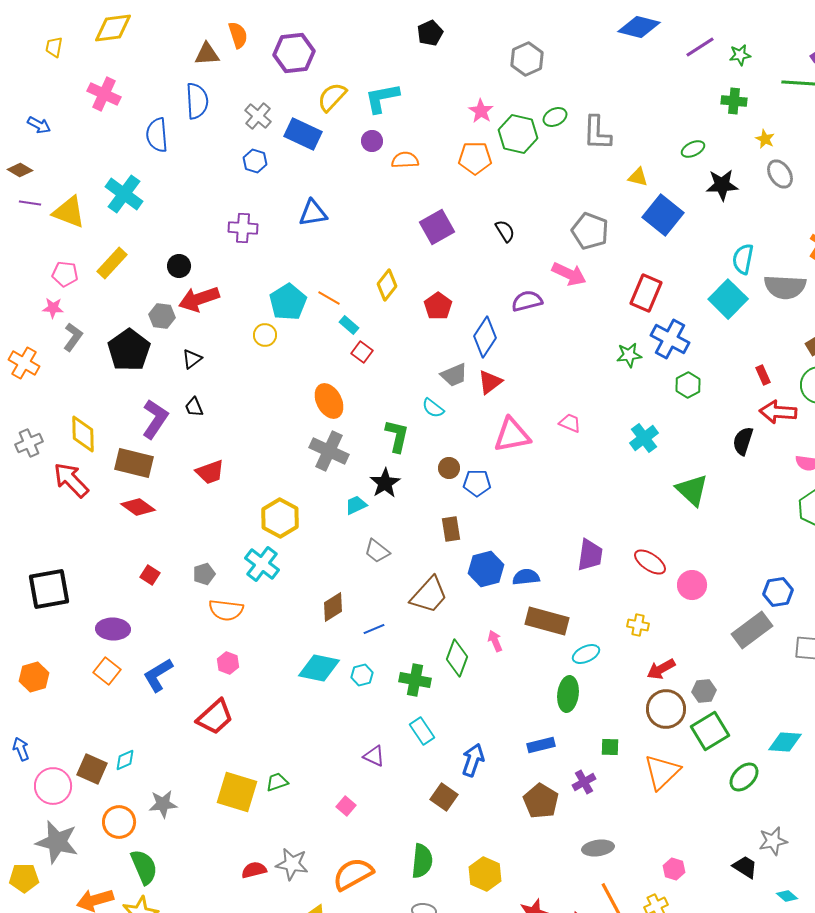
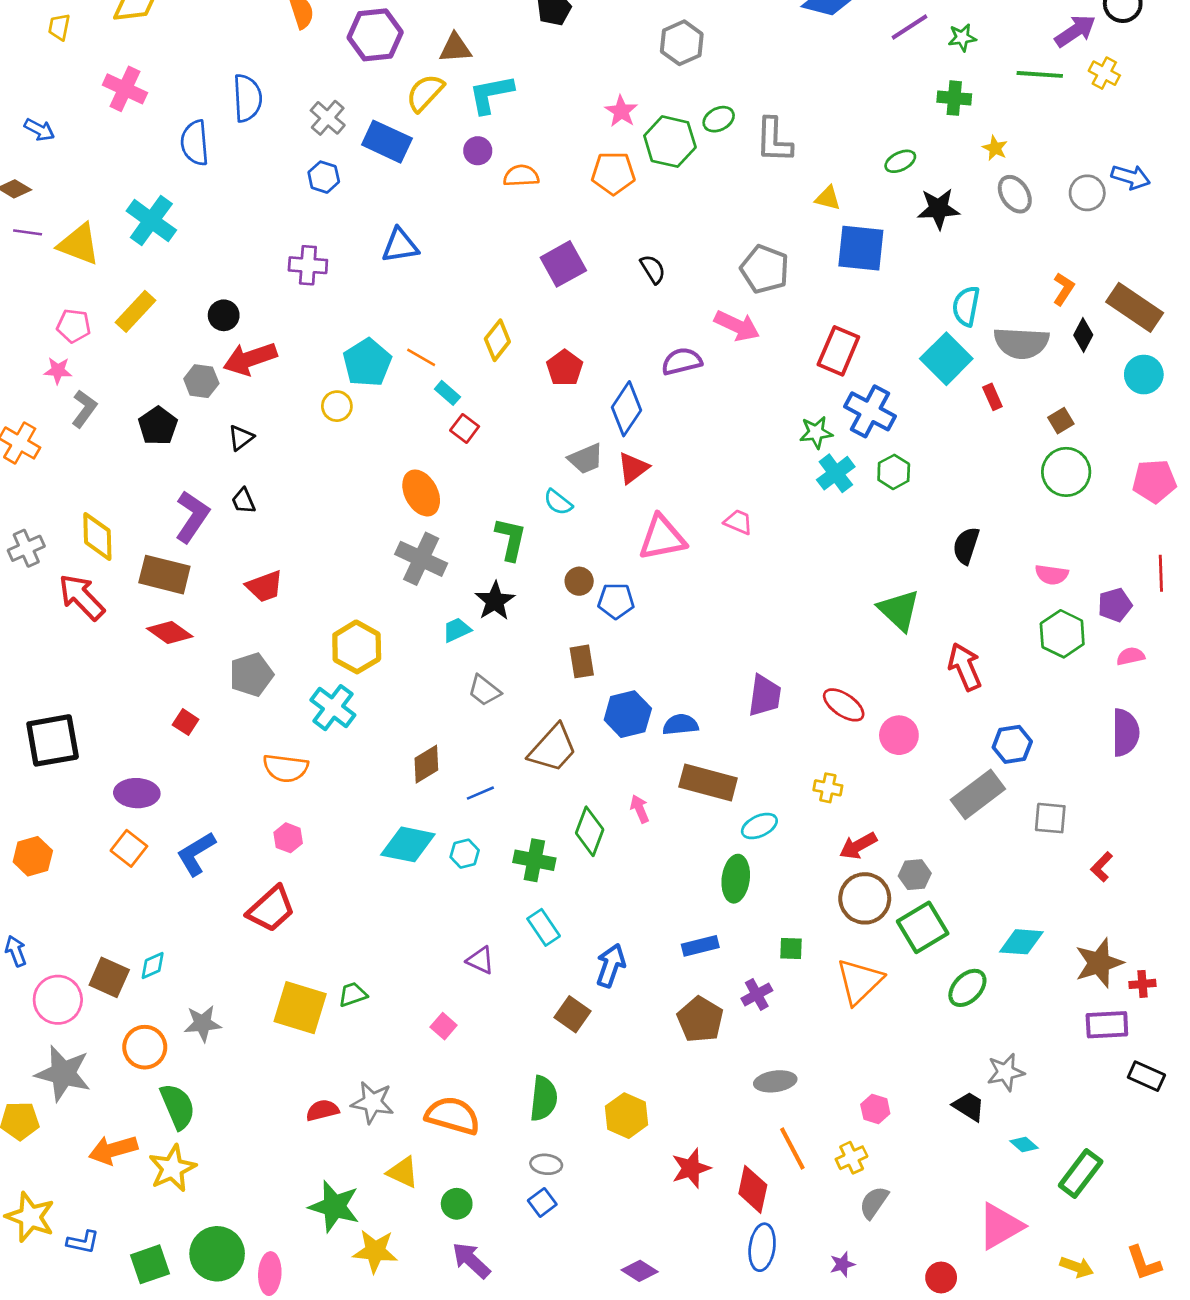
brown triangle: (207, 54) -> (455, 48), moved
blue square: (663, 215) -> (861, 248), turned -33
black pentagon: (129, 350) -> (158, 426), size x0.7
red rectangle: (763, 375) -> (992, 397), moved
red arrow: (778, 412) -> (965, 667), moved, turned 63
cyan cross: (644, 438) -> (836, 473), moved
gray pentagon: (204, 574) -> (251, 675), moved, size x1.5
orange semicircle: (353, 874) -> (453, 1116), turned 45

